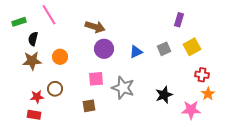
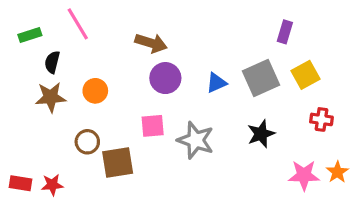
gray square: (164, 49) -> (261, 78), size x1.6
orange star: (208, 94) -> (337, 172), moved
black star: (164, 95) -> (261, 134), moved
red star: (37, 97) -> (52, 185), moved
brown square: (89, 106) -> (118, 162), moved, size x1.5
red rectangle: (34, 115) -> (20, 183), moved

